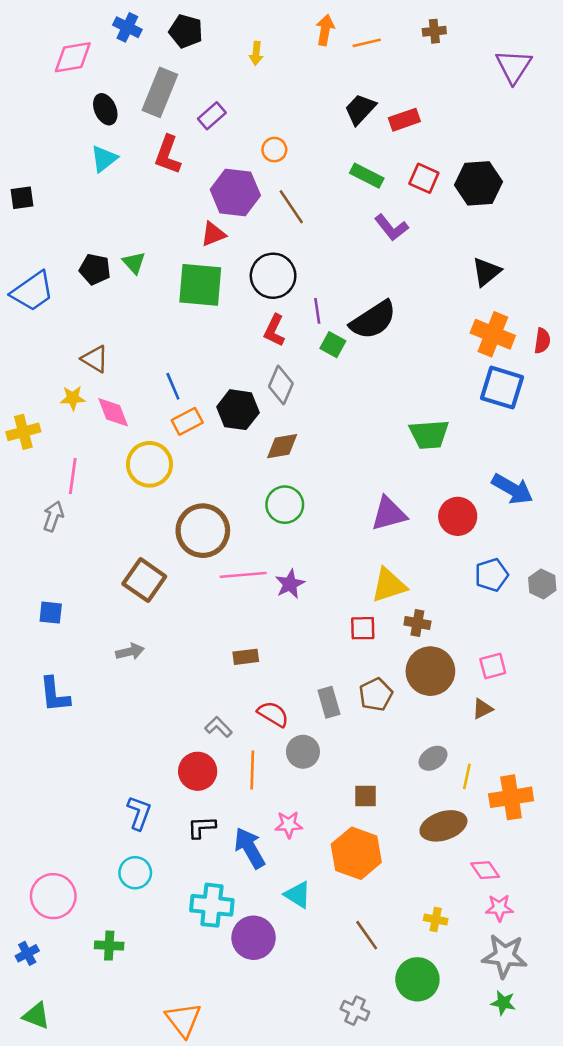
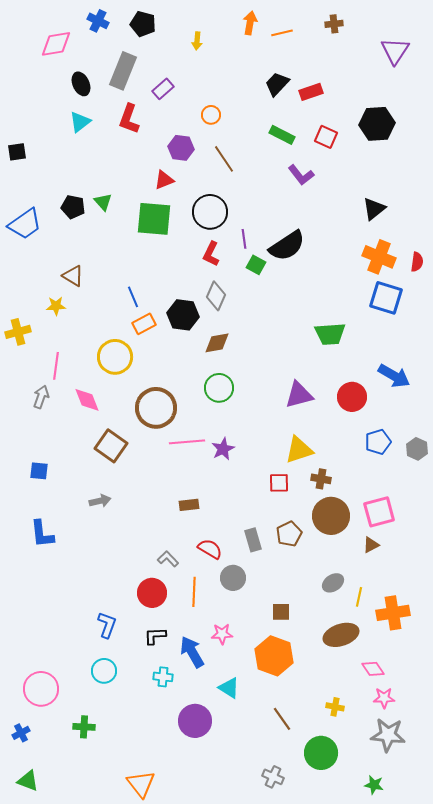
black hexagon: (479, 183) -> (377, 124), moved
purple hexagon: (235, 192) -> (181, 148), size x0.7
pink diamond: (113, 412) -> (87, 400), moved
pink square: (493, 666) -> (379, 512), size x1.5
cyan cross: (212, 905) -> (163, 677), moved, size x0.6
green star: (503, 1003) -> (374, 785), moved

